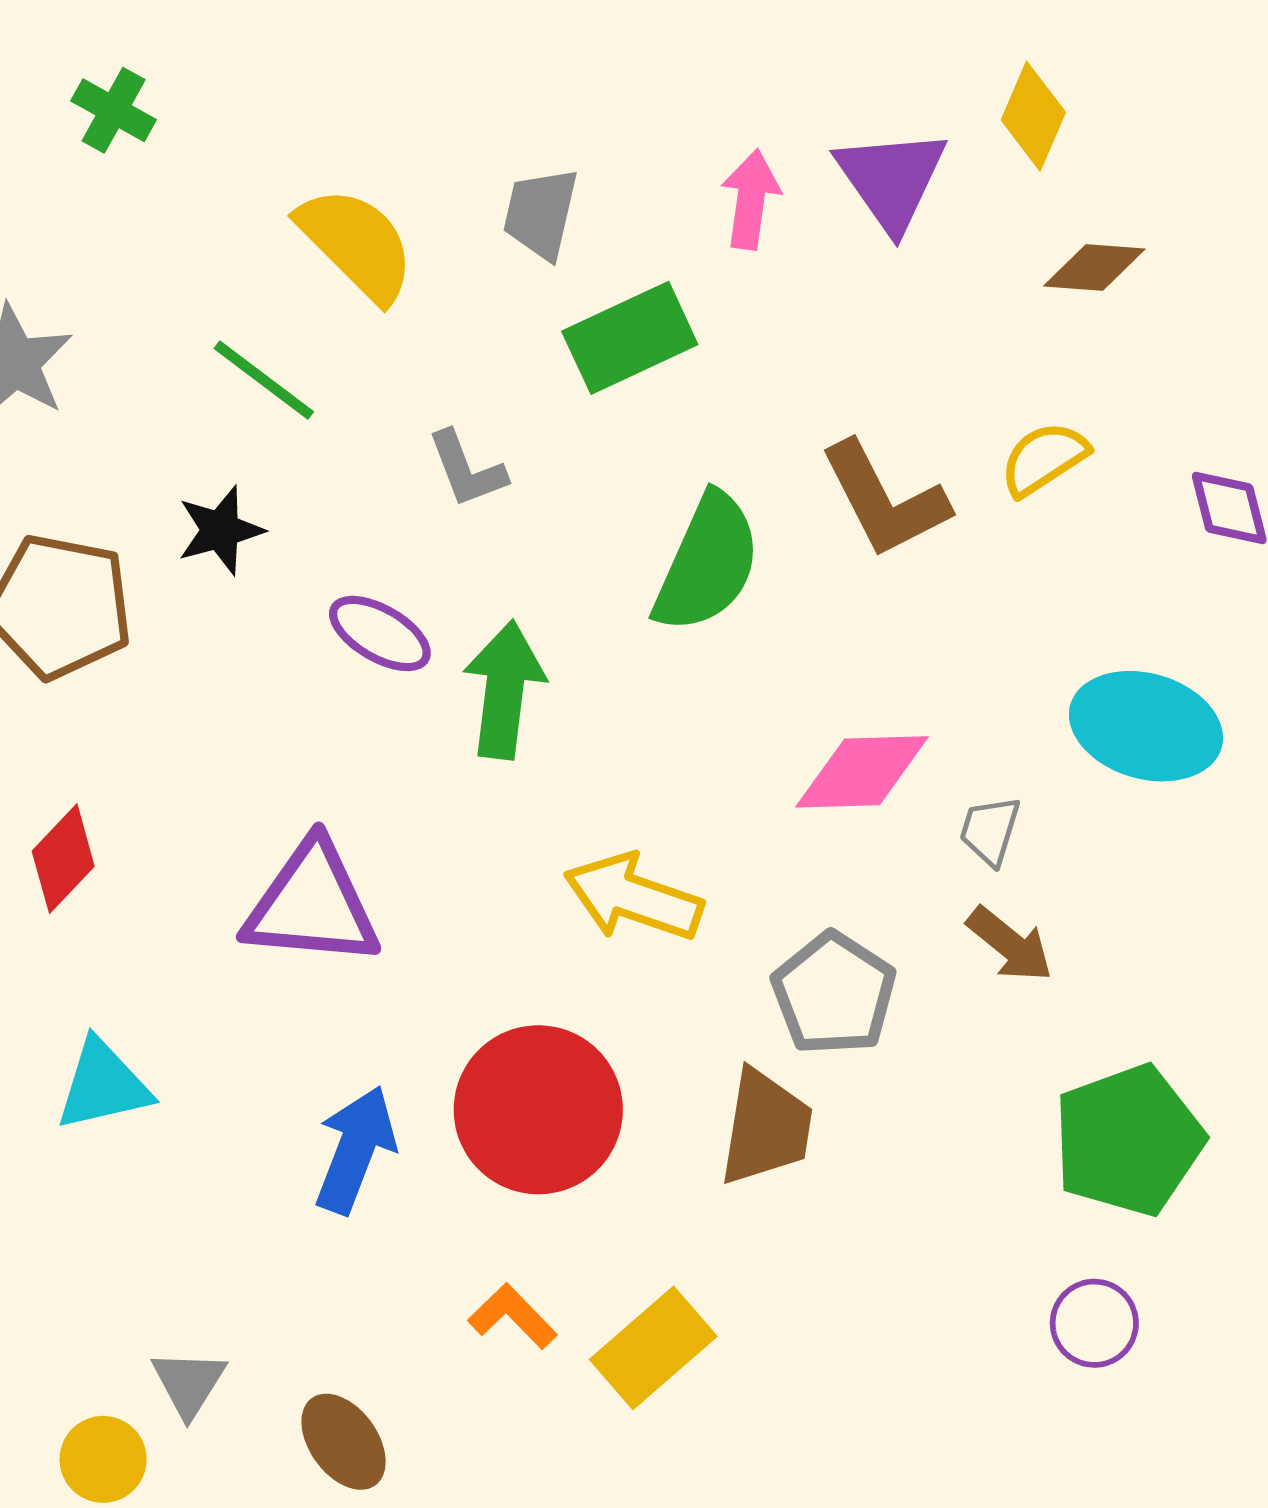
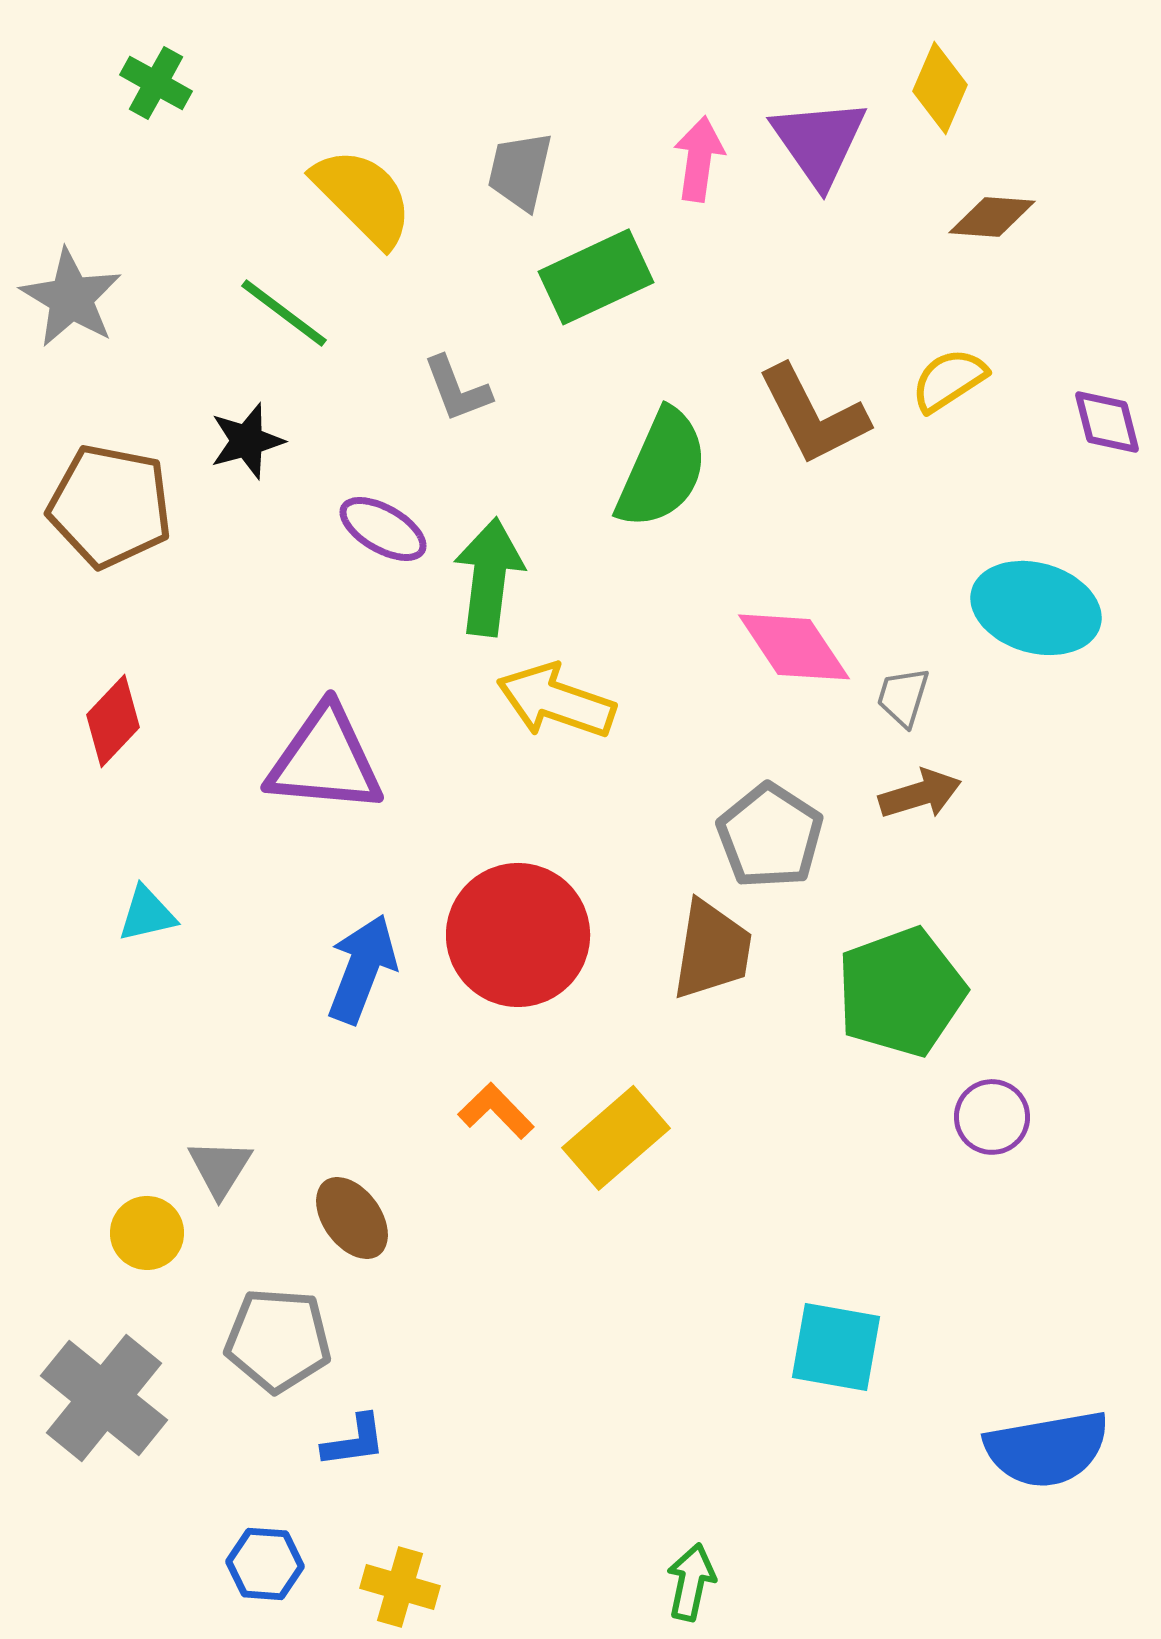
pink diamond: (862, 772) -> (794, 647), turned 58
yellow arrow: (633, 897) -> (556, 701), moved
brown arrow: (1010, 944) -> (920, 794), turned -56
cyan triangle: (103, 1085) -> (147, 914), size x0.7
green pentagon: (1128, 1140) -> (901, 992), moved

